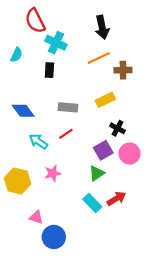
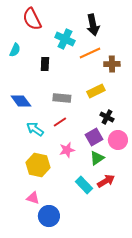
cyan cross: (56, 43) -> (65, 39), moved
pink star: (53, 173) -> (67, 150), moved
green triangle: (97, 173) -> (97, 158), moved
yellow hexagon: (18, 181) -> (38, 165), moved

